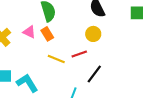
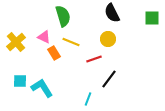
orange rectangle: (47, 34) -> (54, 53), moved
yellow line: (56, 59) -> (71, 42), moved

